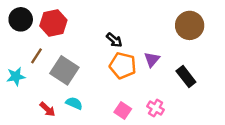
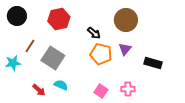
red hexagon: (53, 23) -> (59, 19), moved
brown circle: (190, 25) -> (126, 20), moved
black rectangle: (186, 76) -> (153, 63), turned -36
pink cross: (156, 108) -> (128, 89), turned -32

